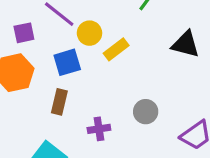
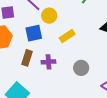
yellow rectangle: (116, 49) -> (67, 36), moved
purple cross: (99, 129) -> (48, 62), moved

